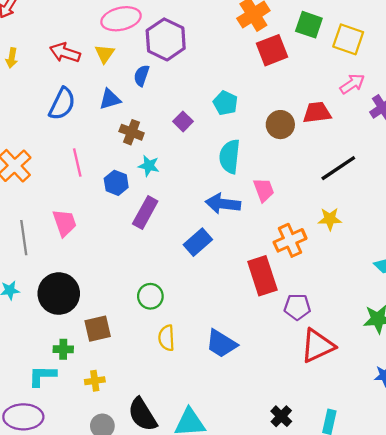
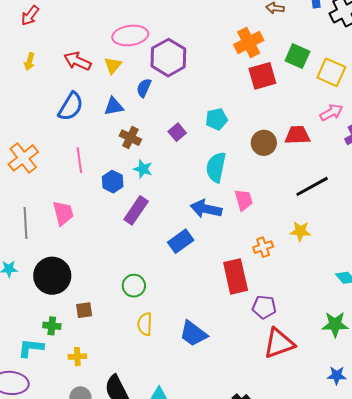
cyan pentagon: (225, 103) -> (217, 119), turned 30
orange cross: (290, 240) -> (263, 247), size x0.7
brown square: (98, 329) -> (84, 310), size x0.7

